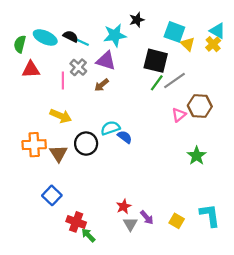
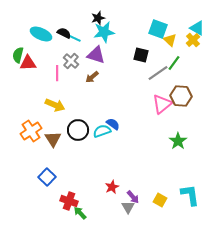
black star: (137, 20) -> (98, 18), moved
green semicircle: (20, 44) -> (18, 55), moved
black square: (156, 61) -> (141, 55), size x0.7
green line: (157, 83) -> (174, 63), moved
pink triangle: (179, 115) -> (162, 104), size x1.5
cyan semicircle: (110, 128) -> (102, 131), moved
orange cross: (34, 145) -> (31, 131), turned -30
gray triangle: (130, 224) -> (128, 207), moved

